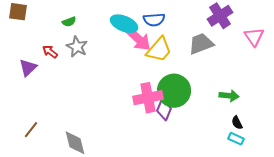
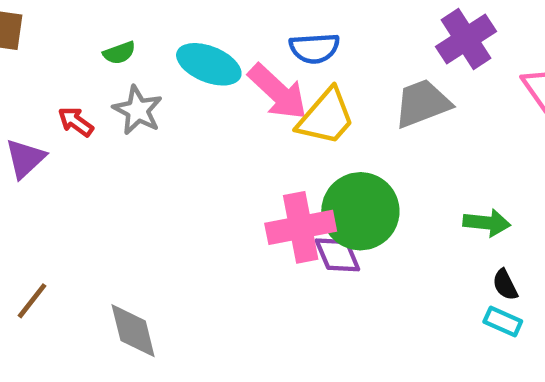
cyan ellipse: (124, 24) -> (209, 64), moved
purple diamond: (164, 110) -> (337, 255), turned -45

